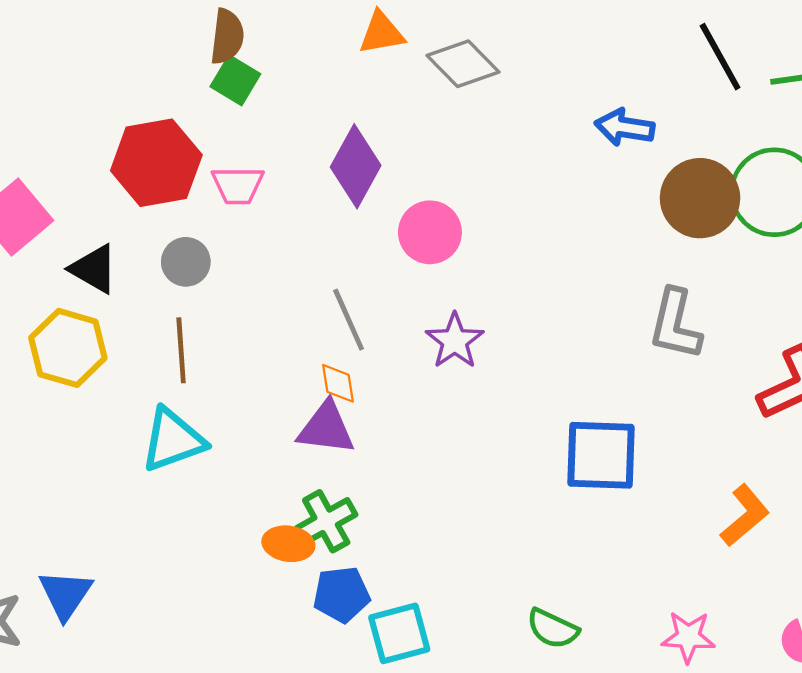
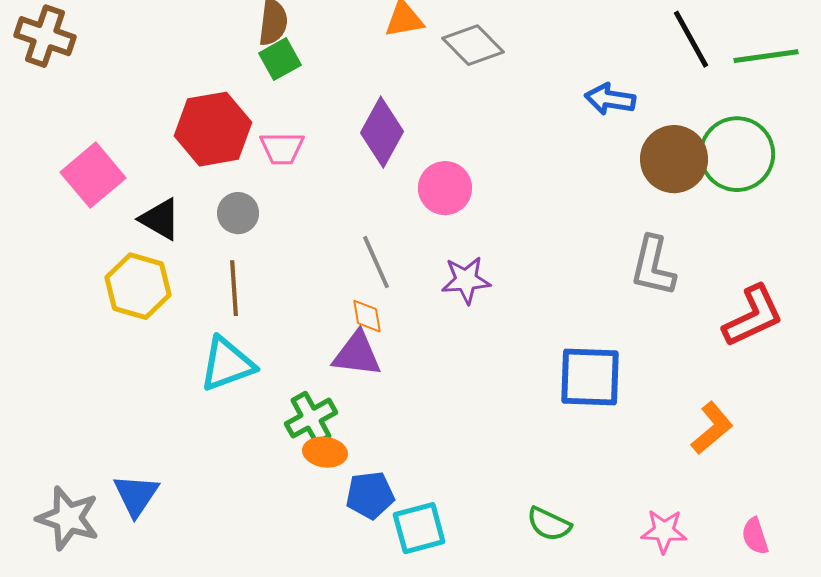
green square: (235, 80) -> (280, 59), turned 30
purple star: (455, 341) -> (466, 280), turned 30
green cross: (326, 521) -> (311, 418), moved

